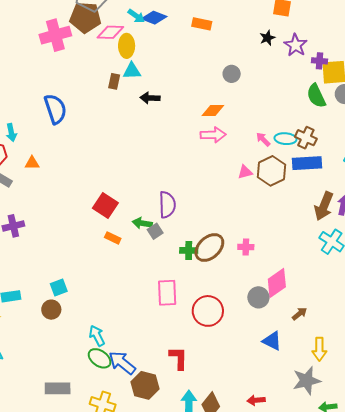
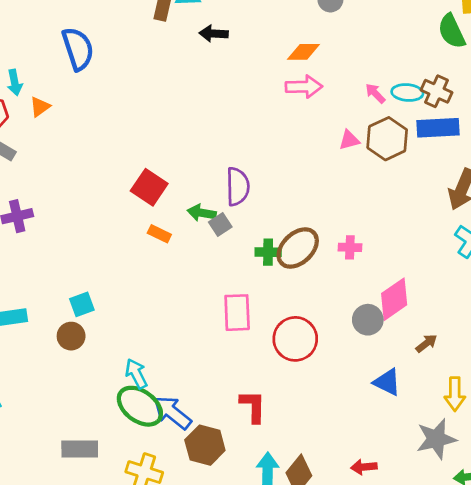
orange triangle: (32, 163) -> (40, 107), moved, turned -35
green ellipse: (100, 358) -> (140, 406), size x1.4

